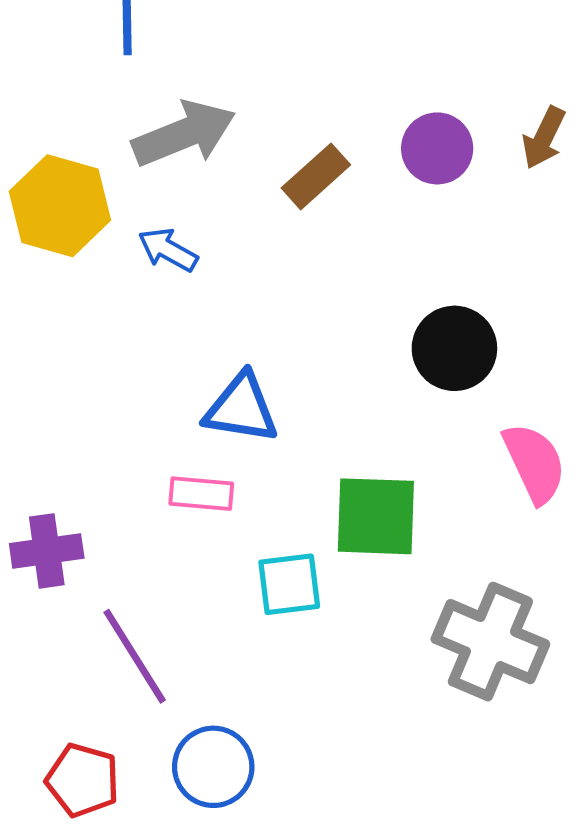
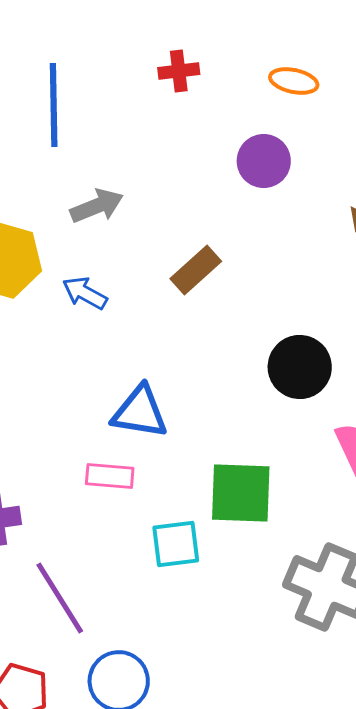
gray arrow: (184, 134) -> (97, 206), size x0.7
purple circle: (437, 148) -> (264, 161), moved
brown rectangle: (316, 176) -> (196, 270), moved

